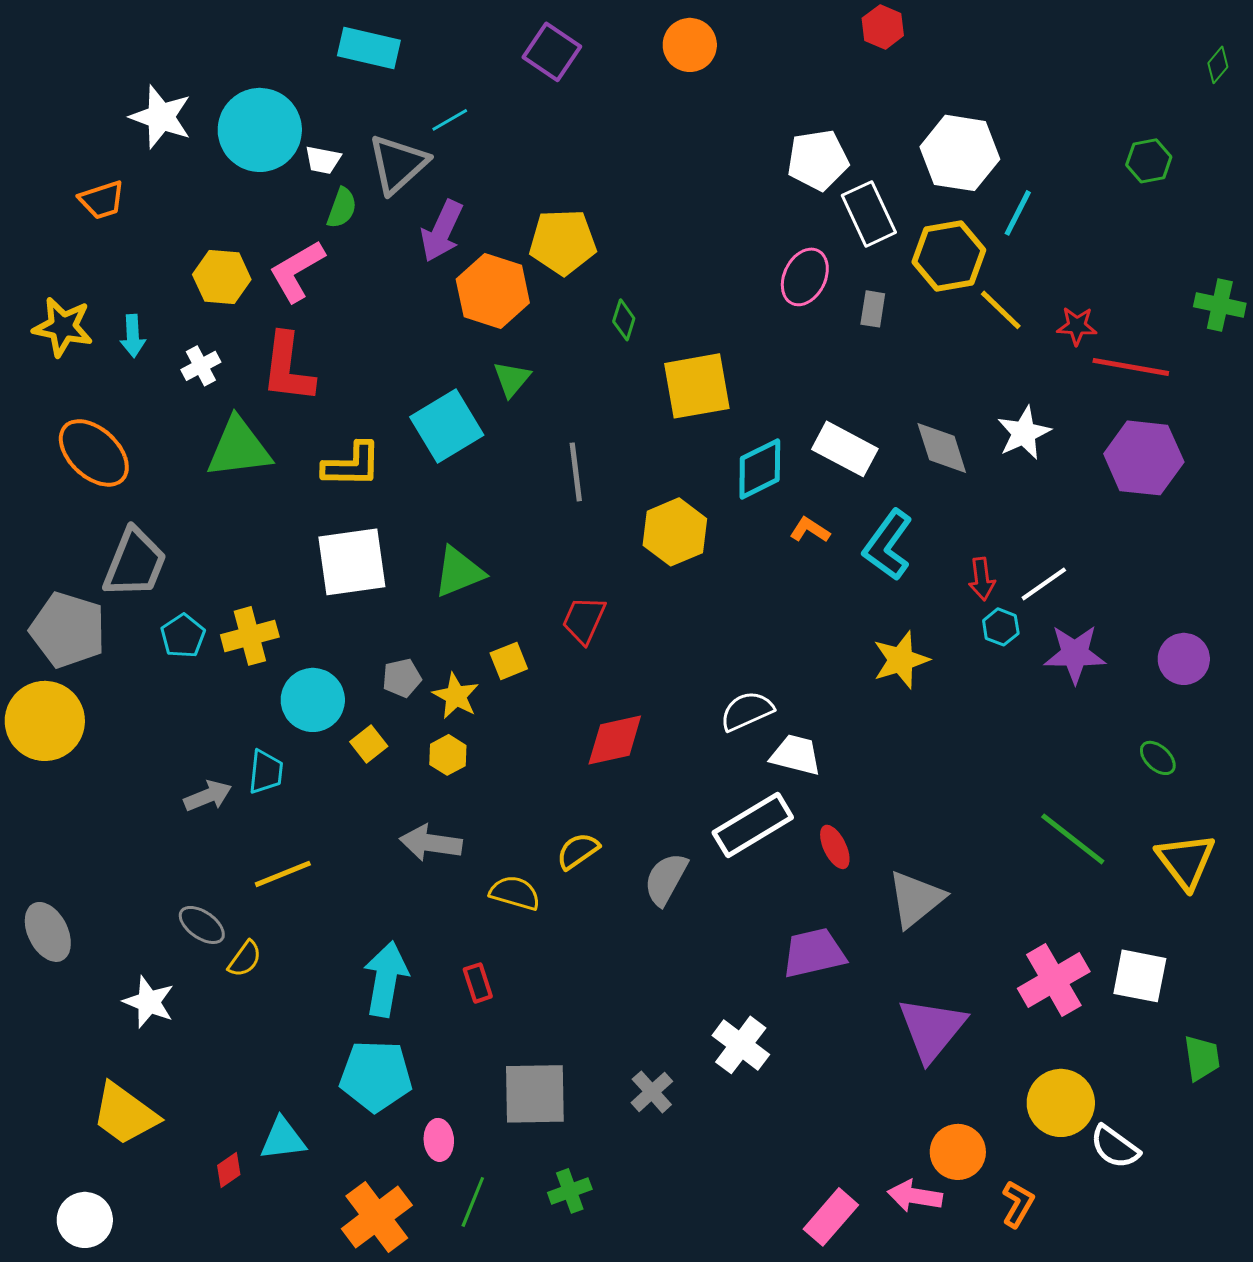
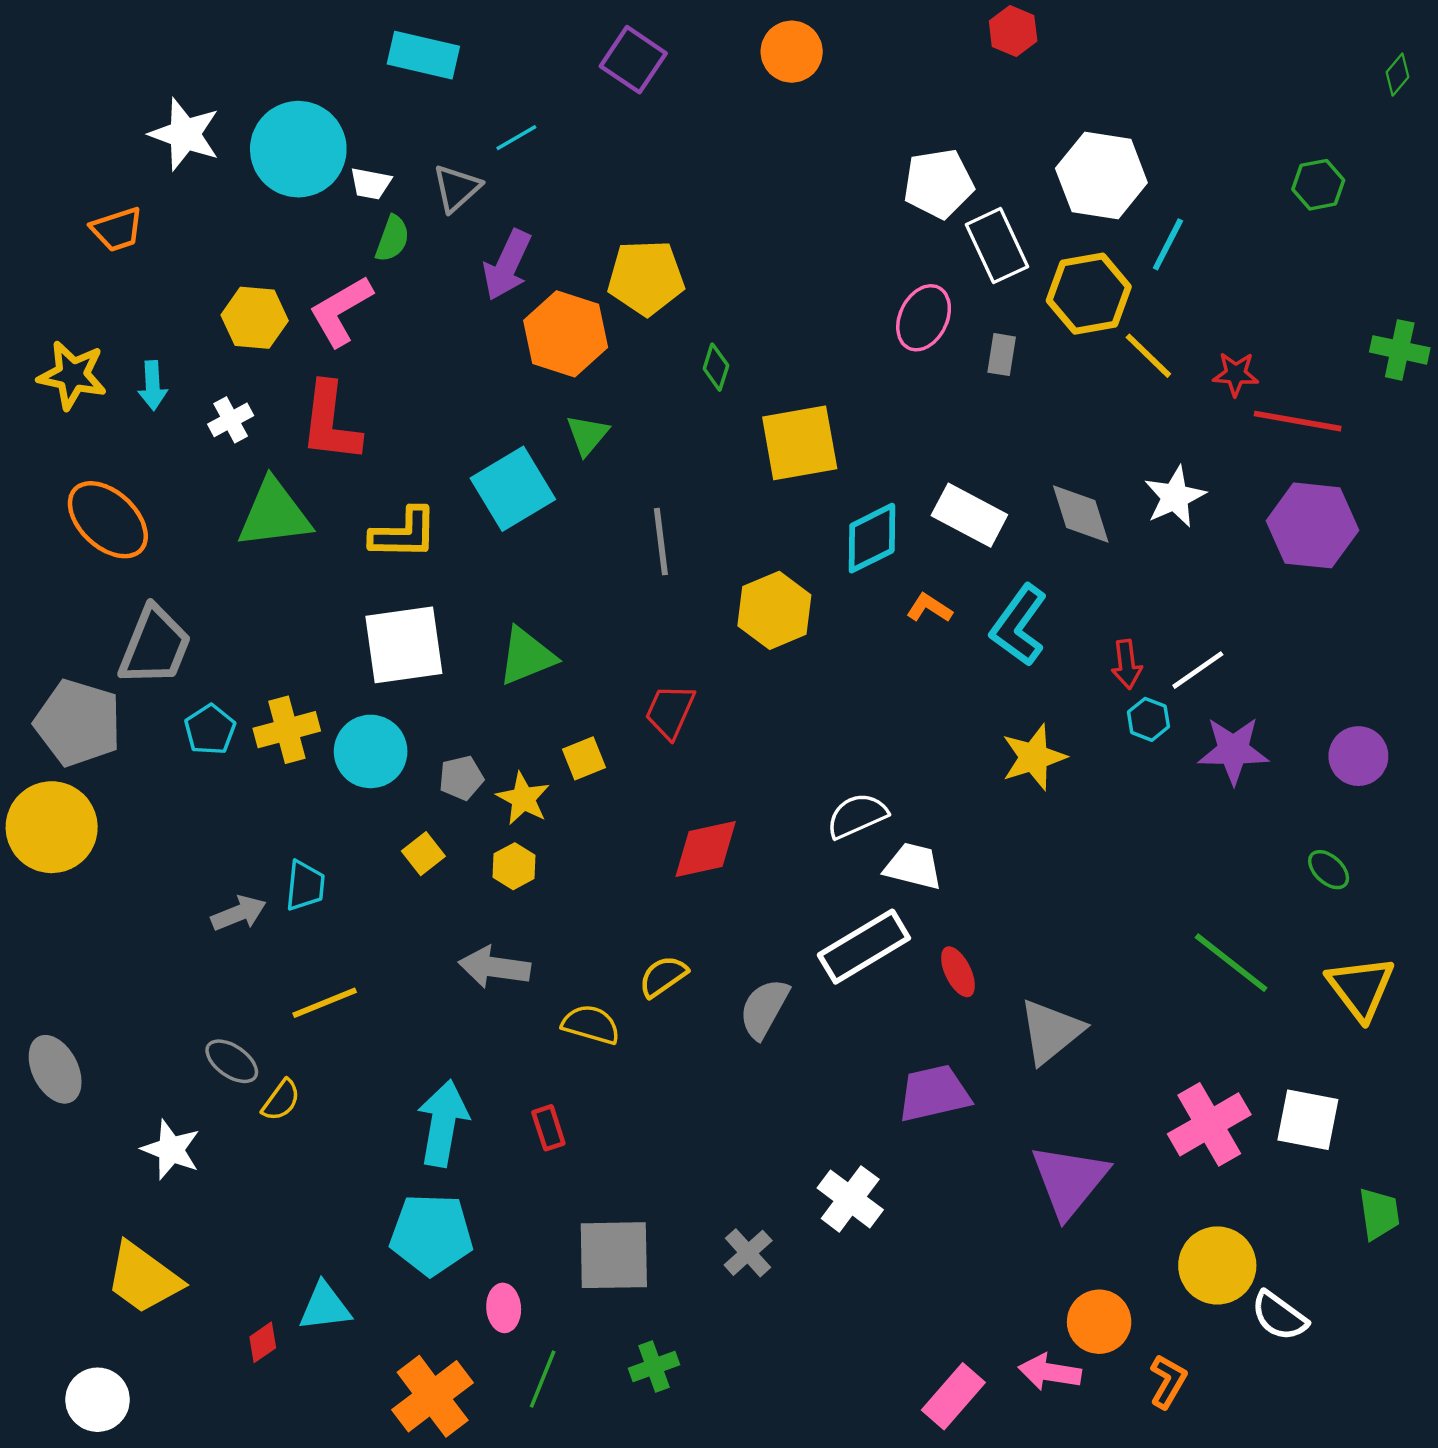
gray triangle: (398, 164) -> (457, 188), size x0.7
cyan circle: (313, 700) -> (371, 751), moved

